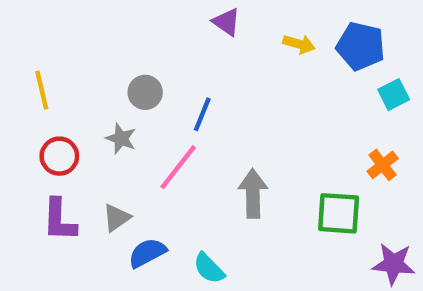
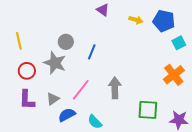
gray star: (121, 139) -> (55, 63), size x1.6
orange cross: (383, 165) -> (174, 75), size x1.5
pink line: (178, 167) -> (81, 90), moved
green square: (339, 213) -> (148, 110), moved

